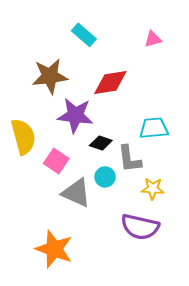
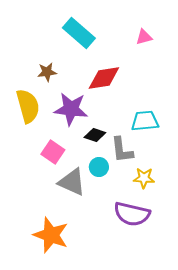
cyan rectangle: (84, 35) -> (79, 33), size x1.4
brown star: (50, 76) -> (47, 72), size x0.6
yellow semicircle: (23, 137) -> (28, 106), moved

